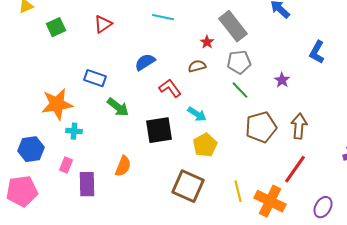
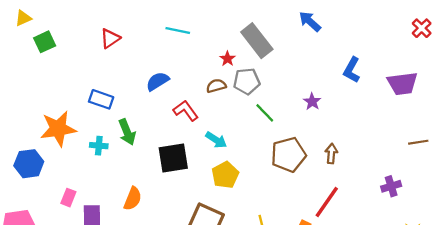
green square: (56, 27) -> (45, 42), moved
gray pentagon: (239, 62) -> (247, 81), moved
green arrow: (118, 107) -> (127, 132), turned 30
brown arrow: (299, 126) -> (331, 154), size x0.7
cyan cross: (74, 131) -> (99, 146), moved
blue hexagon: (31, 149) -> (29, 164), moved

